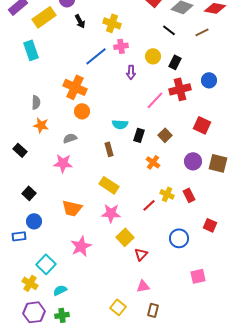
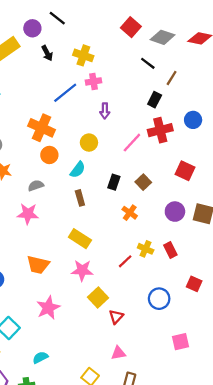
brown line: (202, 32) -> (172, 78), moved, turned -32
yellow circle: (153, 56) -> (89, 143), moved
cyan semicircle: (120, 124) -> (78, 170), moved, turned -56
cyan semicircle: (60, 290) -> (40, 357), moved

